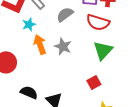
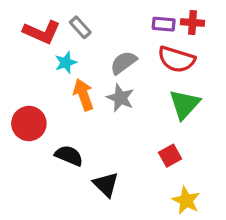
gray semicircle: (65, 14) -> (124, 63), moved
black semicircle: (29, 92) -> (69, 156), moved

